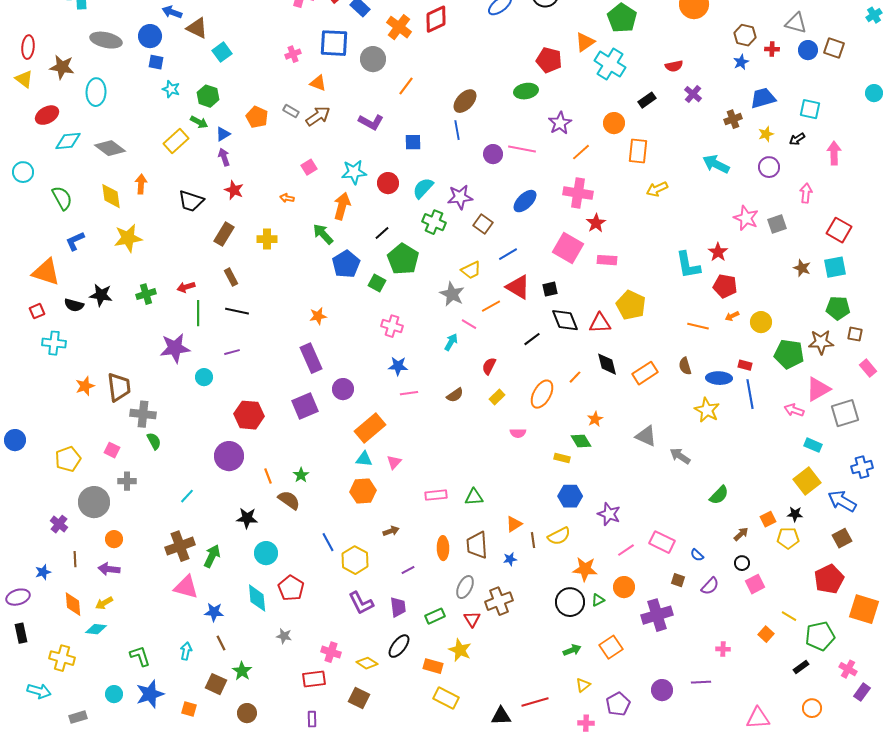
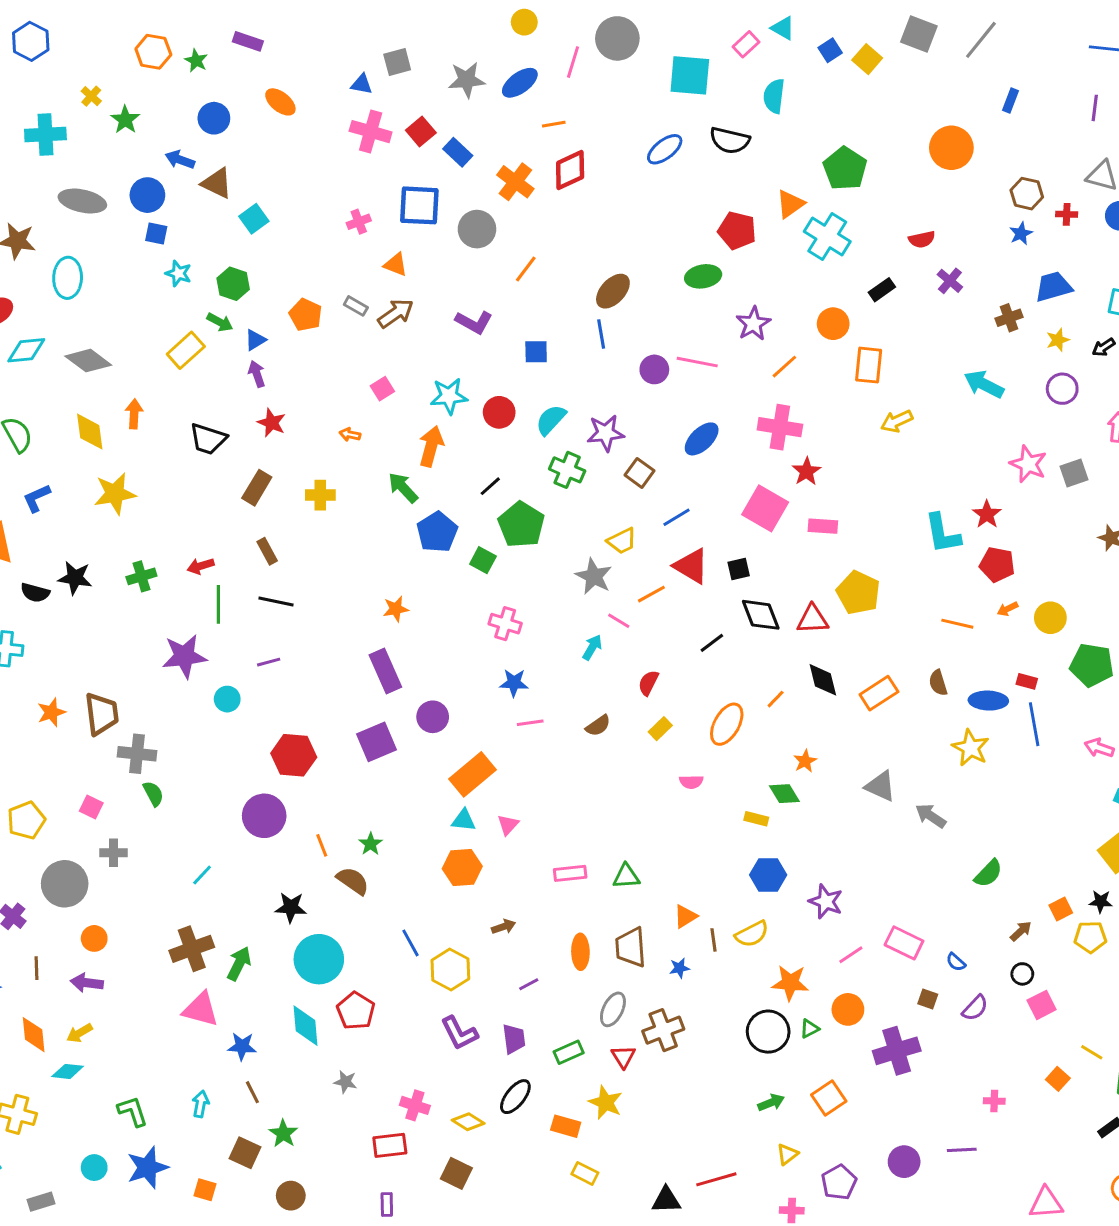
cyan circle: (266, 553) -> (319, 959), size x1.4
yellow rectangle: (446, 698) -> (585, 1173), size x0.7

